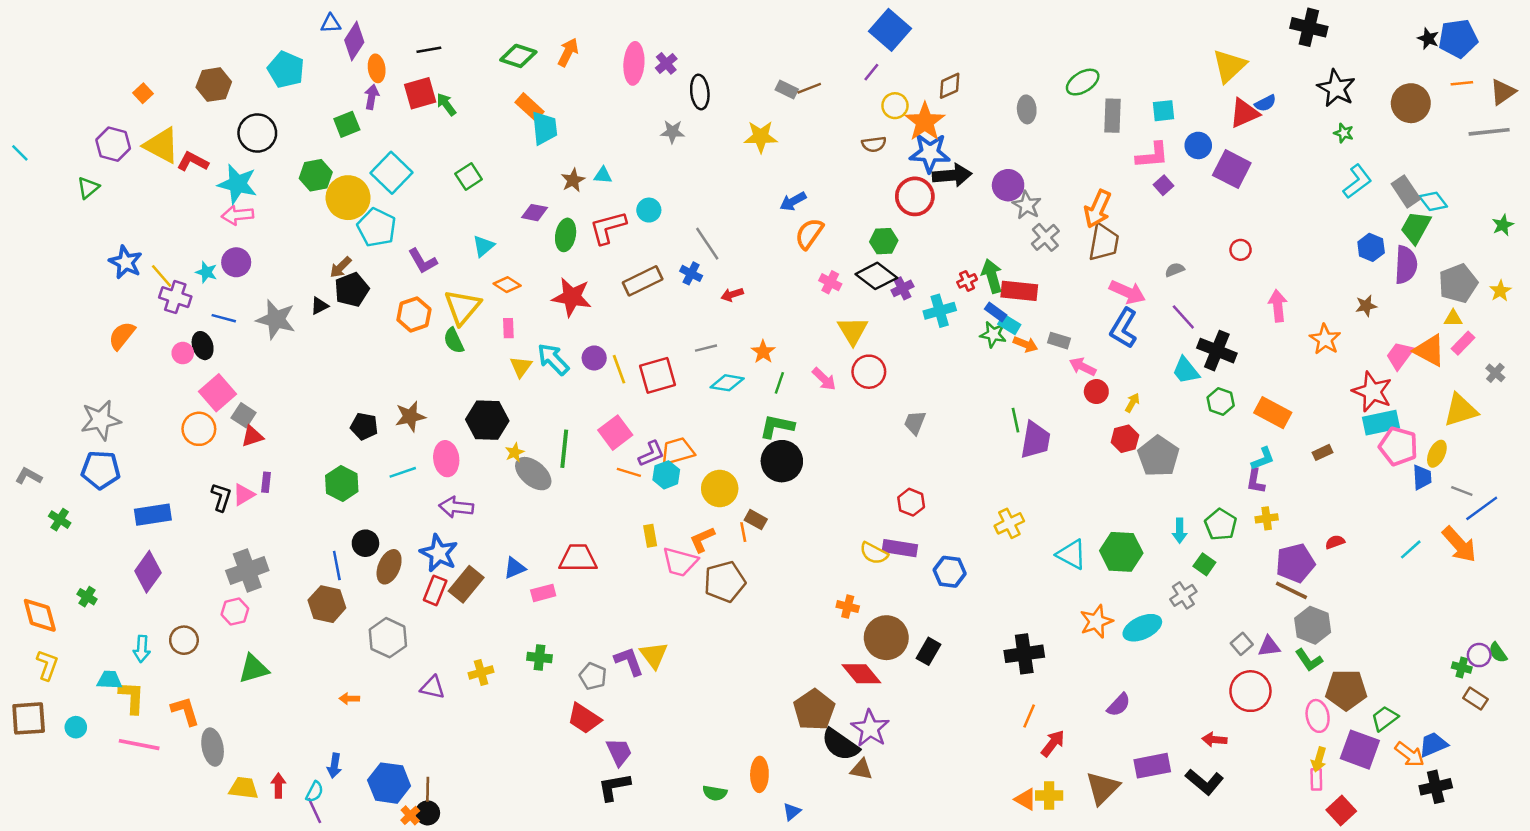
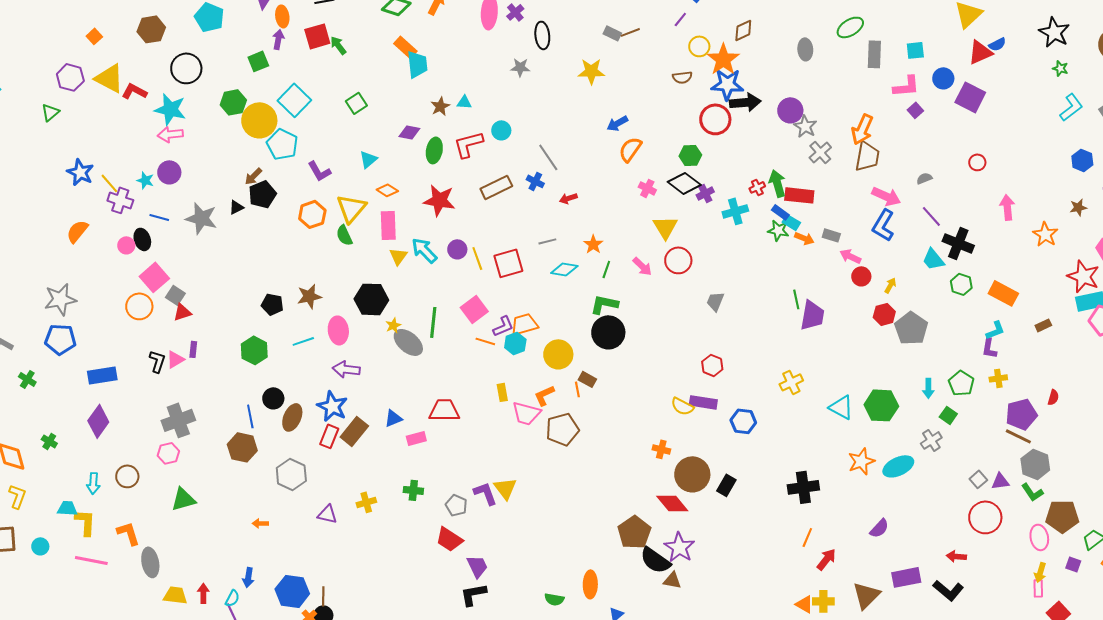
pink rectangle: (508, 328) -> (388, 225), size x1.8
red semicircle: (1335, 542) -> (1053, 397), turned 126
purple square: (1360, 750) -> (1073, 564), size x0.5

